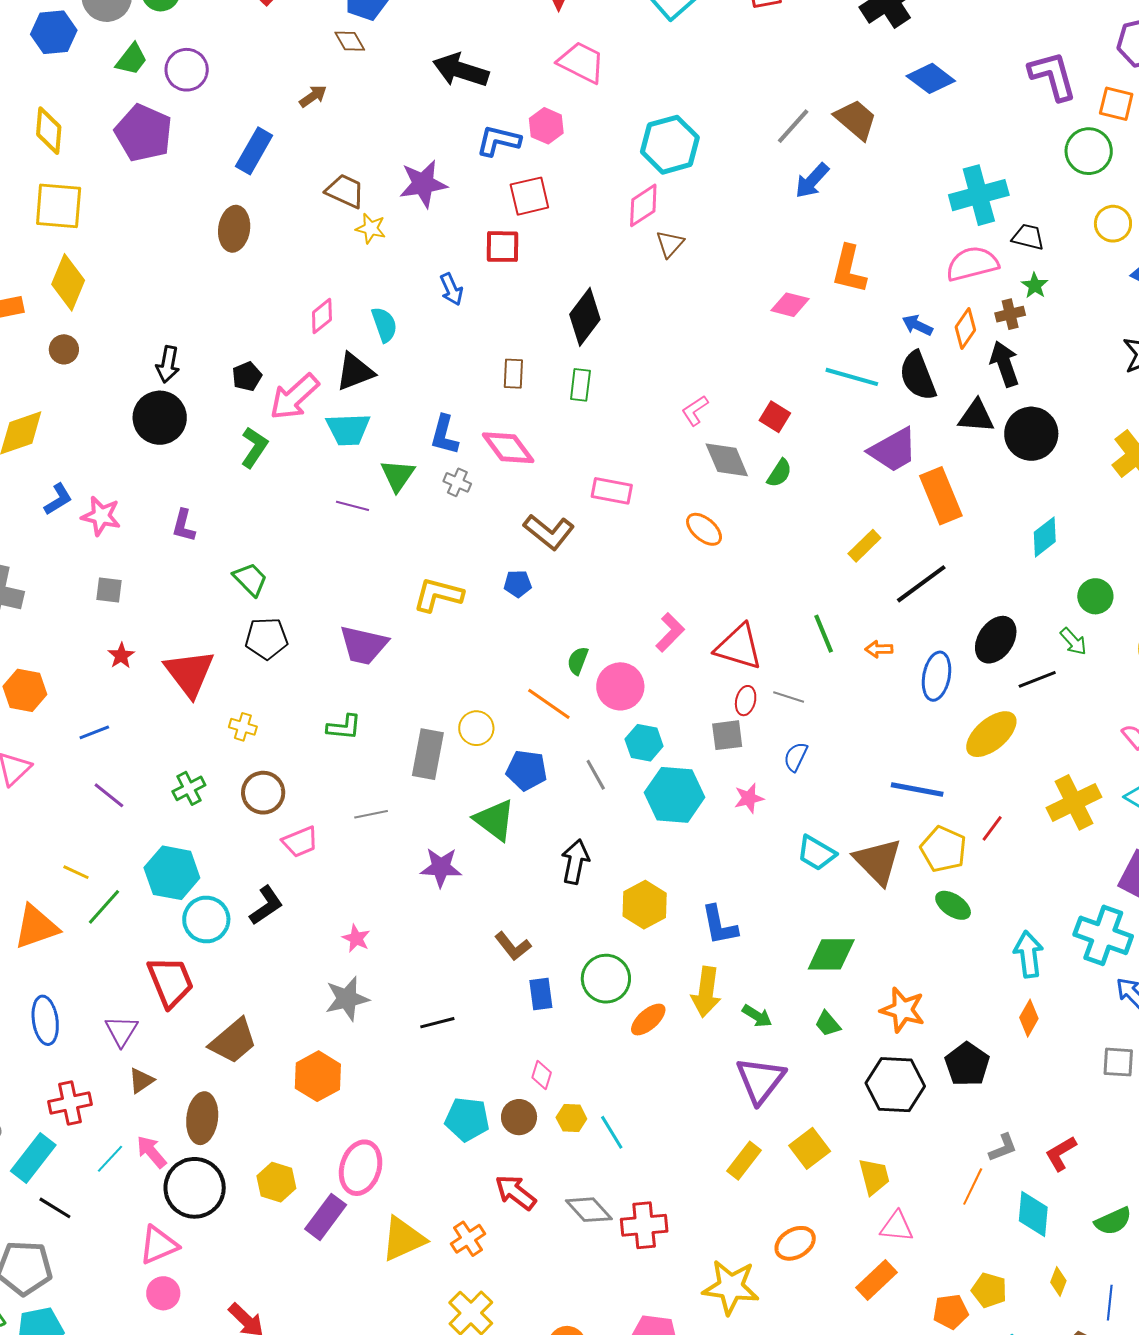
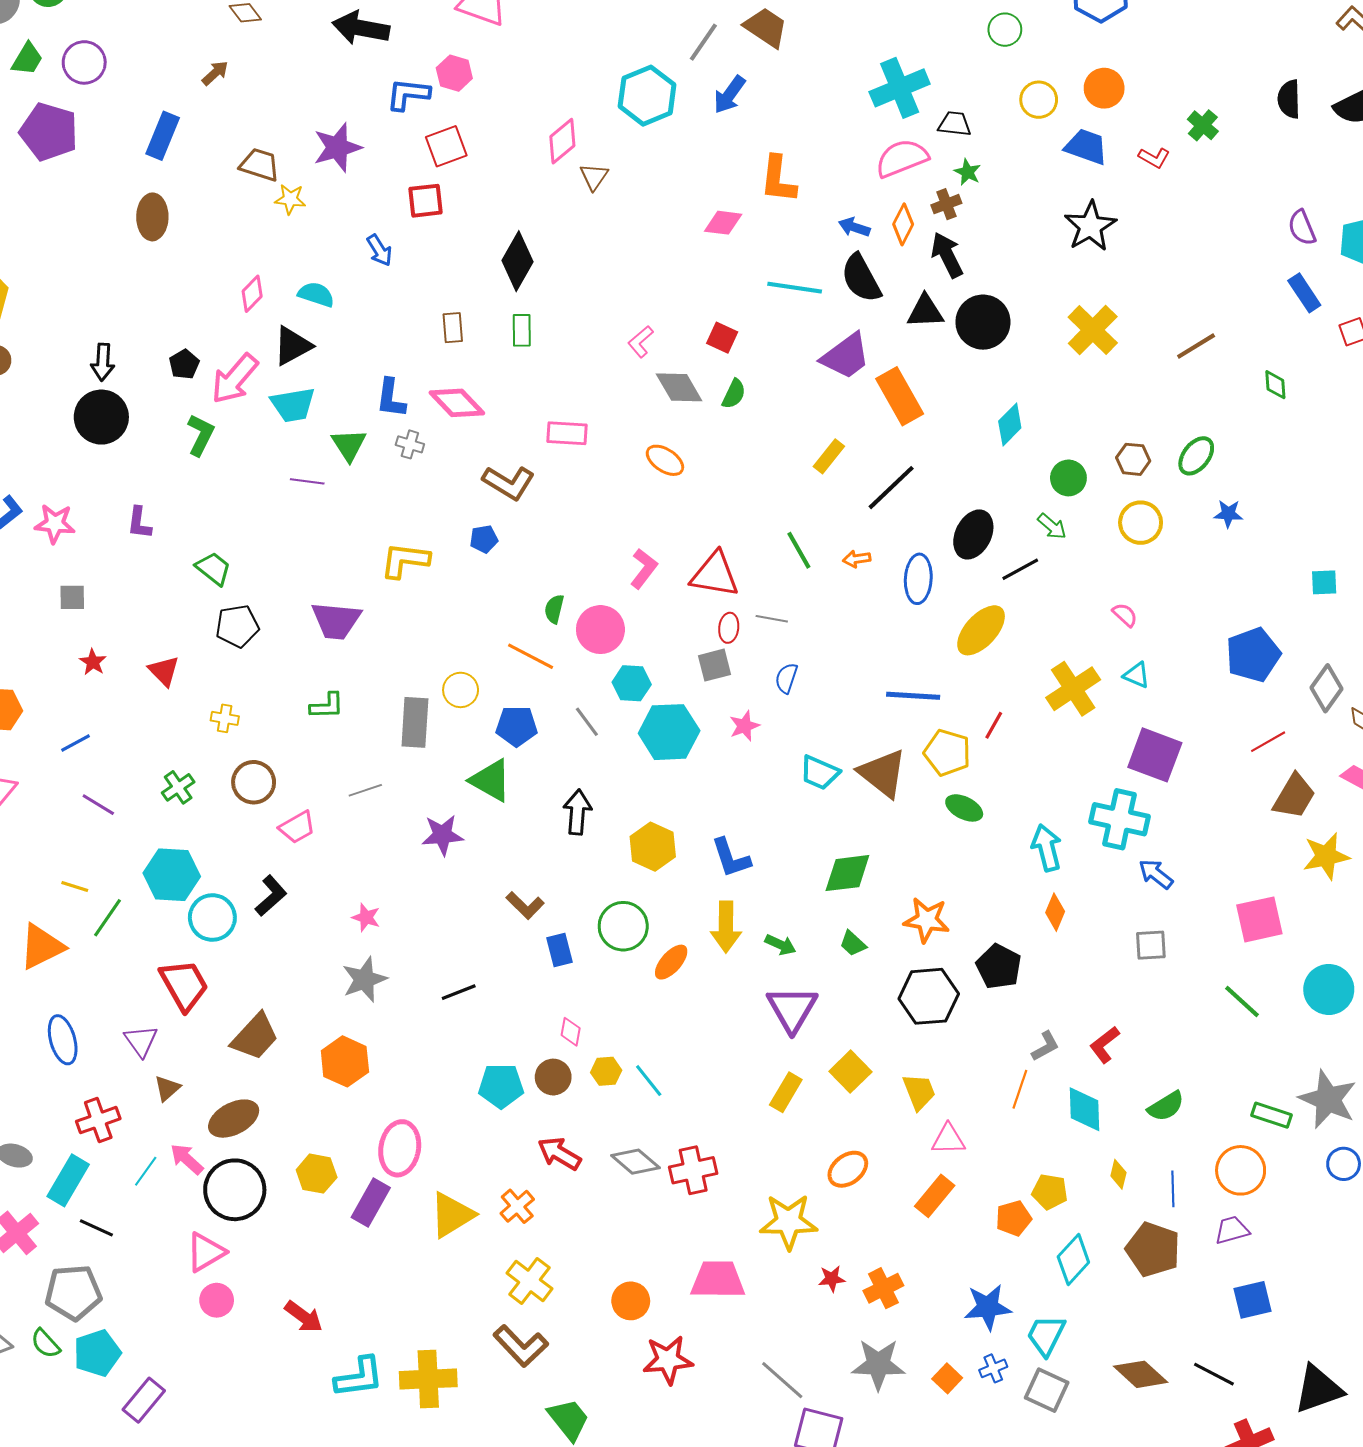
cyan hexagon: (670, 145) -> (647, 96), moved
green circle: (1089, 151) -> (1005, 30), size x0.7
cyan semicircle: (384, 325) -> (316, 294), turned -45
red triangle: (189, 673) -> (164, 671), size x0.6
brown ellipse: (202, 1118) -> (234, 1119), turned 63

